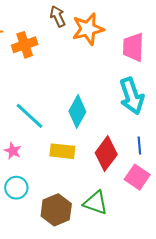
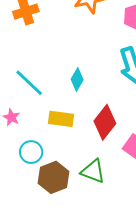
cyan diamond: (77, 111) -> (77, 80), size x0.7
cyan circle: (16, 188) -> (31, 152), moved

